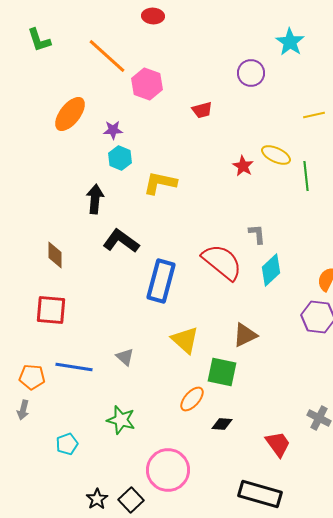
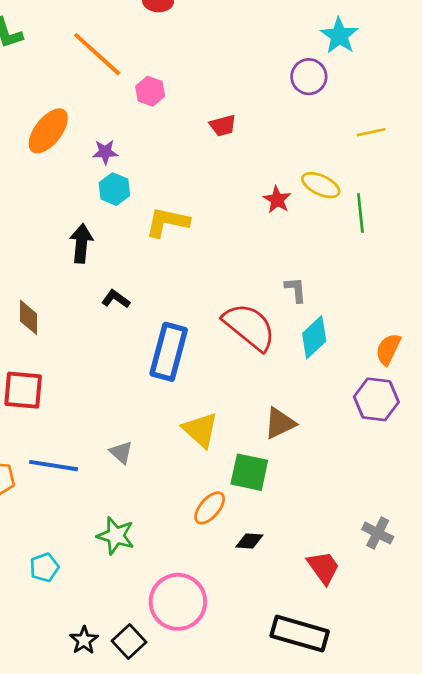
purple circle: (251, 73) -> (309, 77), moved
pink hexagon: (147, 84) -> (150, 91), size x0.7
black L-shape: (121, 241) -> (116, 299), size x0.6

